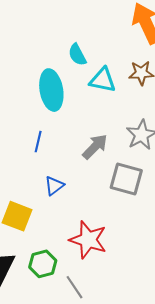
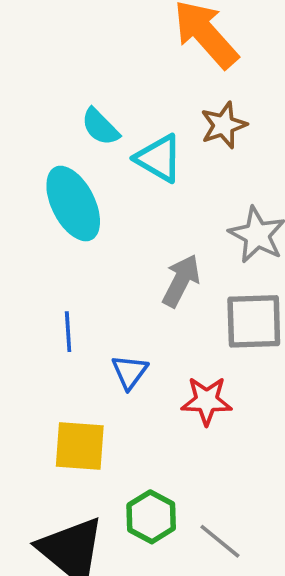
cyan triangle: (103, 80) -> (159, 158), turned 36
blue line: (38, 142) -> (68, 332), moved
red star: (88, 240) -> (207, 401), moved, size x0.7

